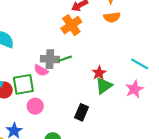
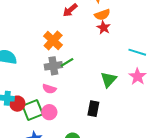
orange cross: (71, 25) -> (53, 40), moved
pink semicircle: (41, 70) -> (49, 89), moved
red star: (99, 73) -> (104, 28), moved
green square: (23, 84) -> (33, 110), moved

